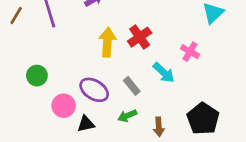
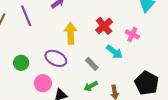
red cross: (140, 37) -> (104, 26), moved
purple ellipse: (94, 90) -> (56, 58), moved

